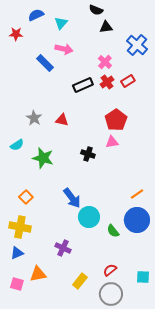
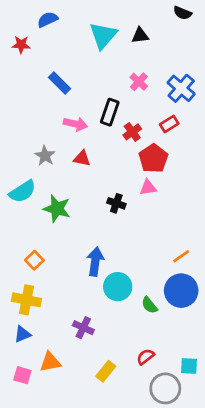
black semicircle: (96, 10) -> (182, 13), moved
cyan triangle: (61, 23) -> (103, 35), moved, size x1.6
blue cross: (137, 45) -> (181, 88), moved
pink arrow: (64, 49) -> (75, 124), moved
red rectangle: (128, 81) -> (169, 124), moved
red cross: (107, 82) -> (132, 132), moved
black rectangle: (83, 85) -> (110, 112), turned -48
cyan semicircle: (17, 145) -> (22, 191), size x1.5
blue arrow: (72, 198) -> (95, 262), turned -135
gray circle: (111, 294) -> (165, 388), moved

